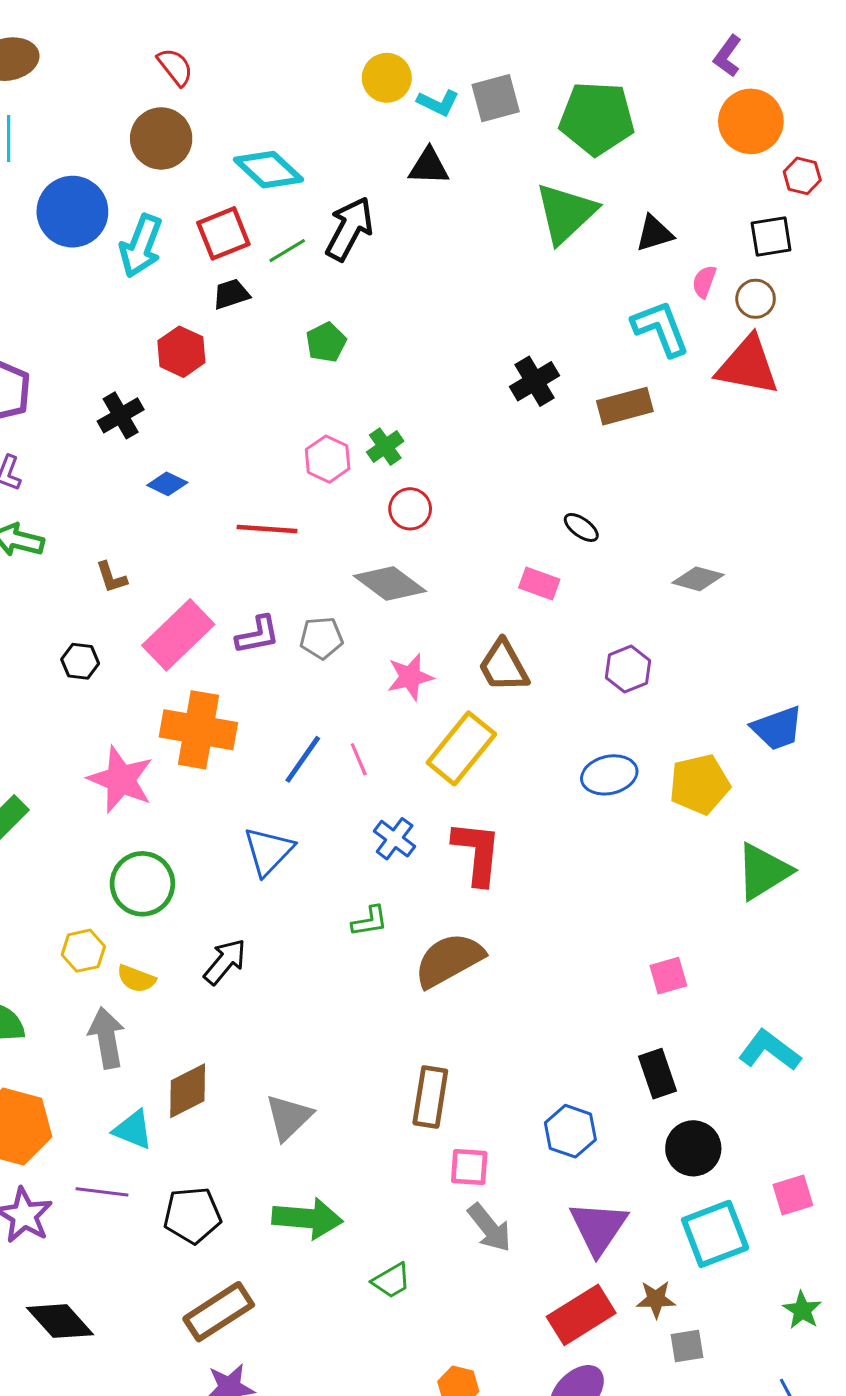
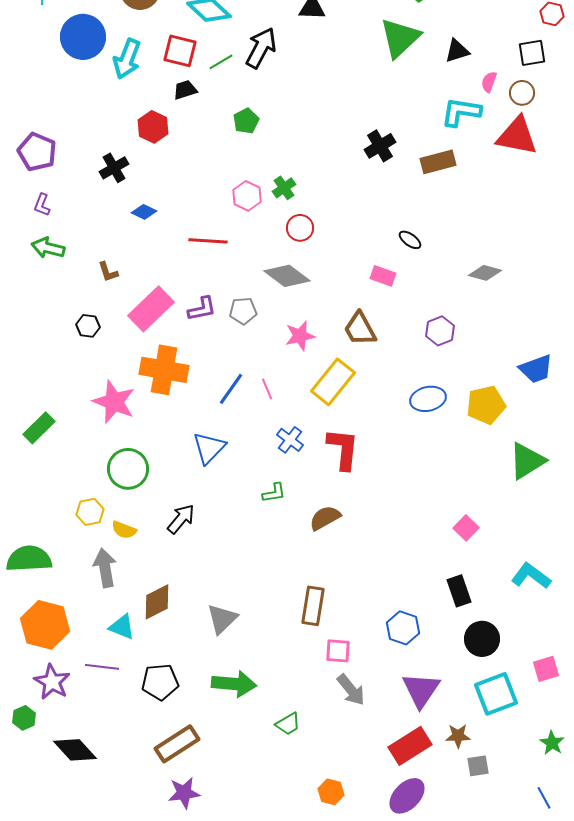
red square: (223, 233) -> (180, 51), turned 36
cyan L-shape: (661, 328) -> (461, 112), turned -60
brown semicircle: (449, 960) -> (325, 518), size x0.7
pink square: (668, 976) -> (466, 528), turned -30

